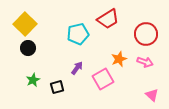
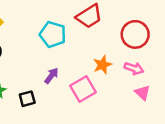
cyan pentagon: (78, 34) -> (53, 34), turned 30
pink triangle: (152, 95) -> (142, 93), moved

